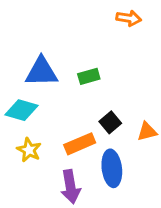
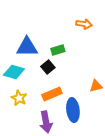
orange arrow: (129, 18) -> (84, 24), moved
black square: (110, 122) -> (48, 67), moved

